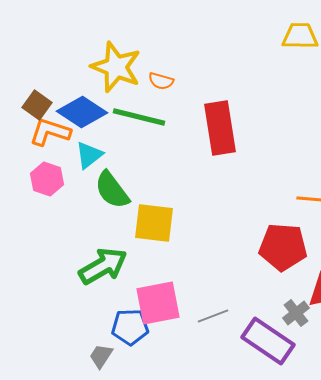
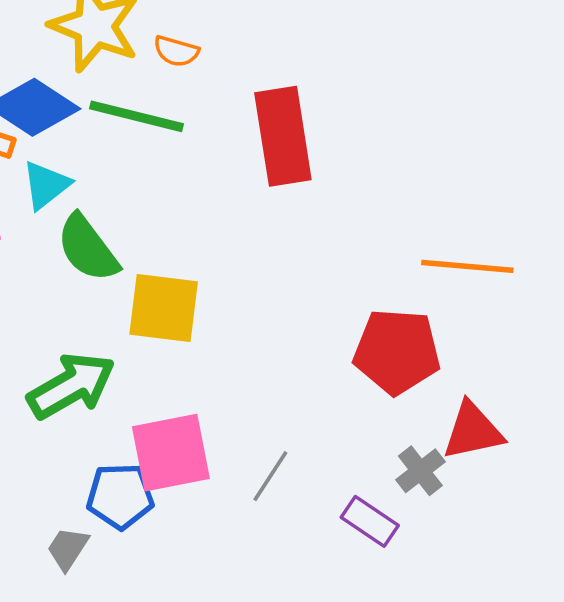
gray line: (213, 316) -> (270, 476), turned -36
purple rectangle: (268, 341) -> (370, 521), size x0.6

